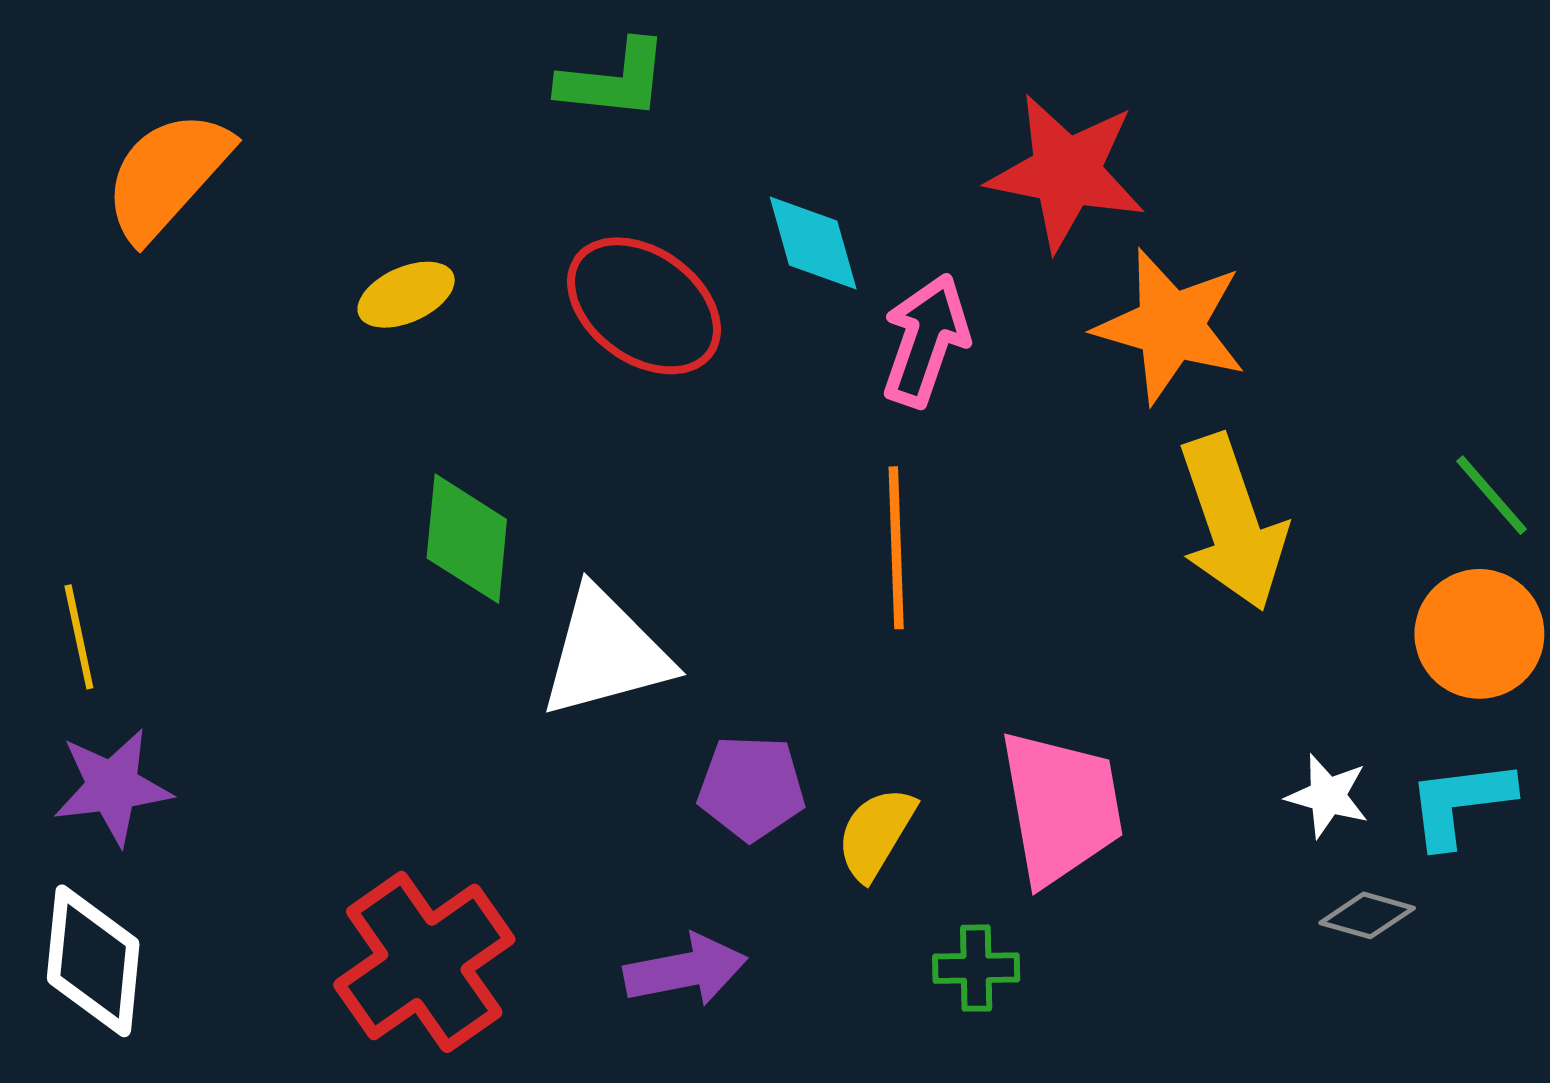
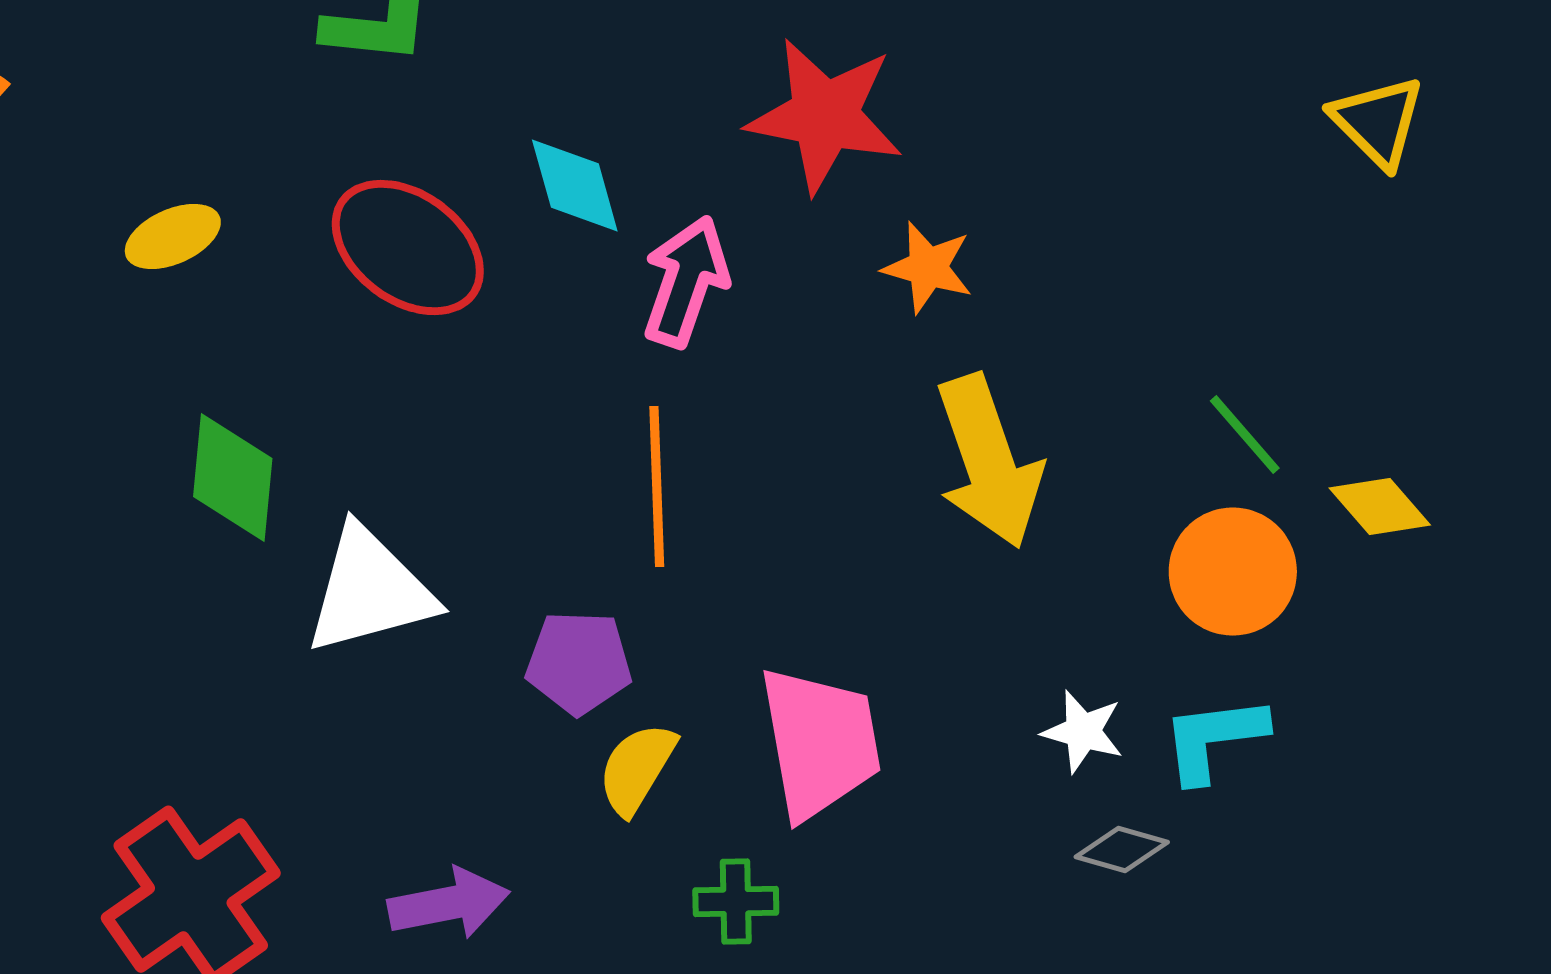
orange star: (1171, 326) -> (928, 268), size x0.6
purple pentagon: (751, 788) -> (579, 663), moved

